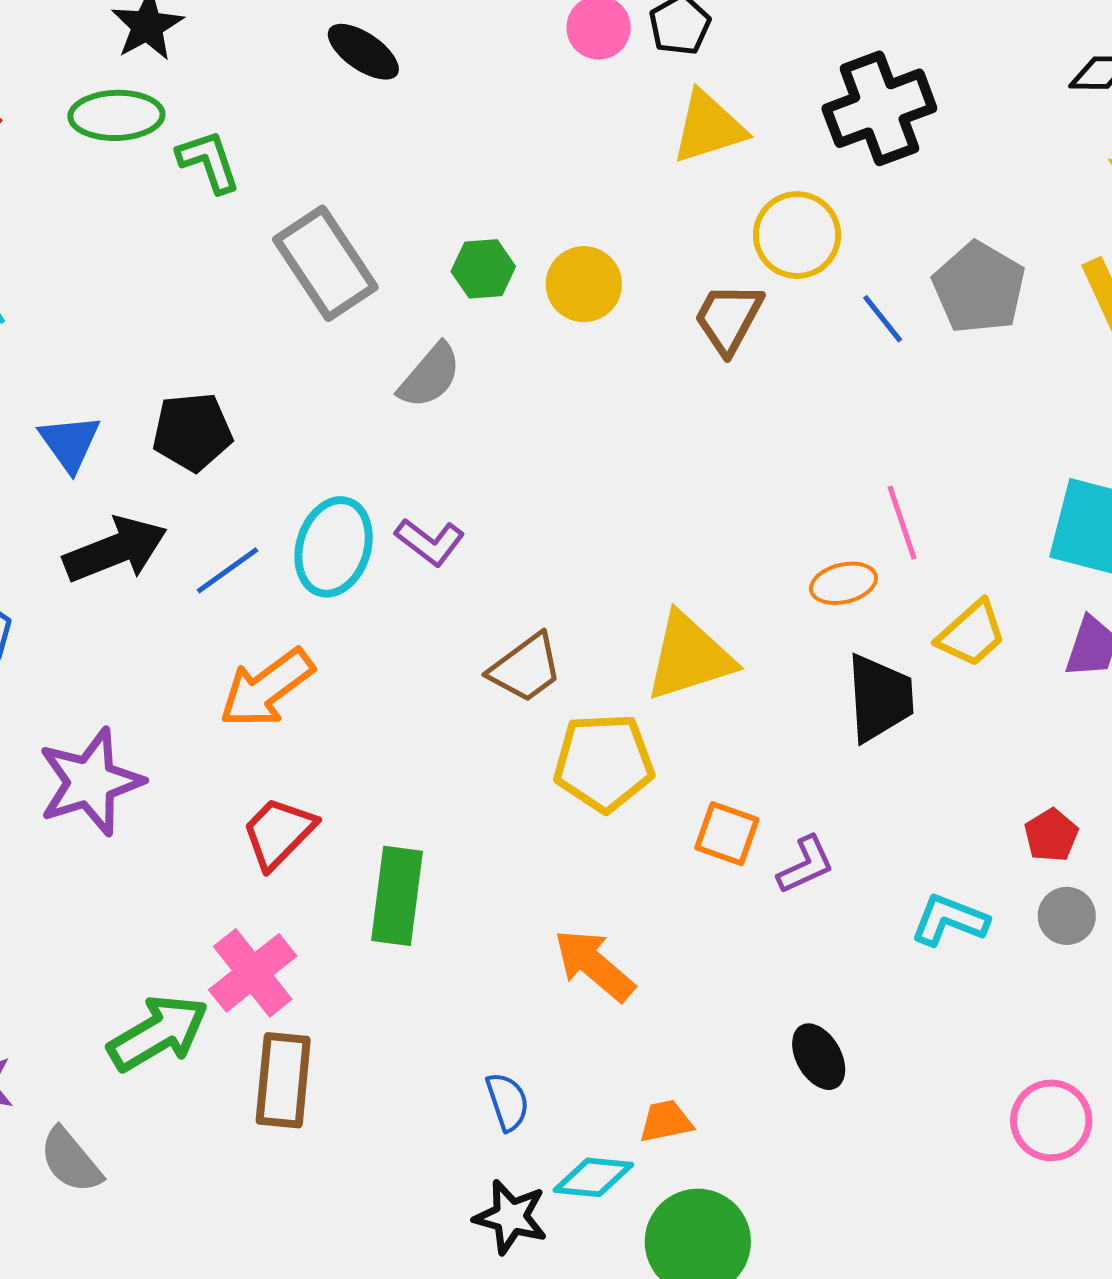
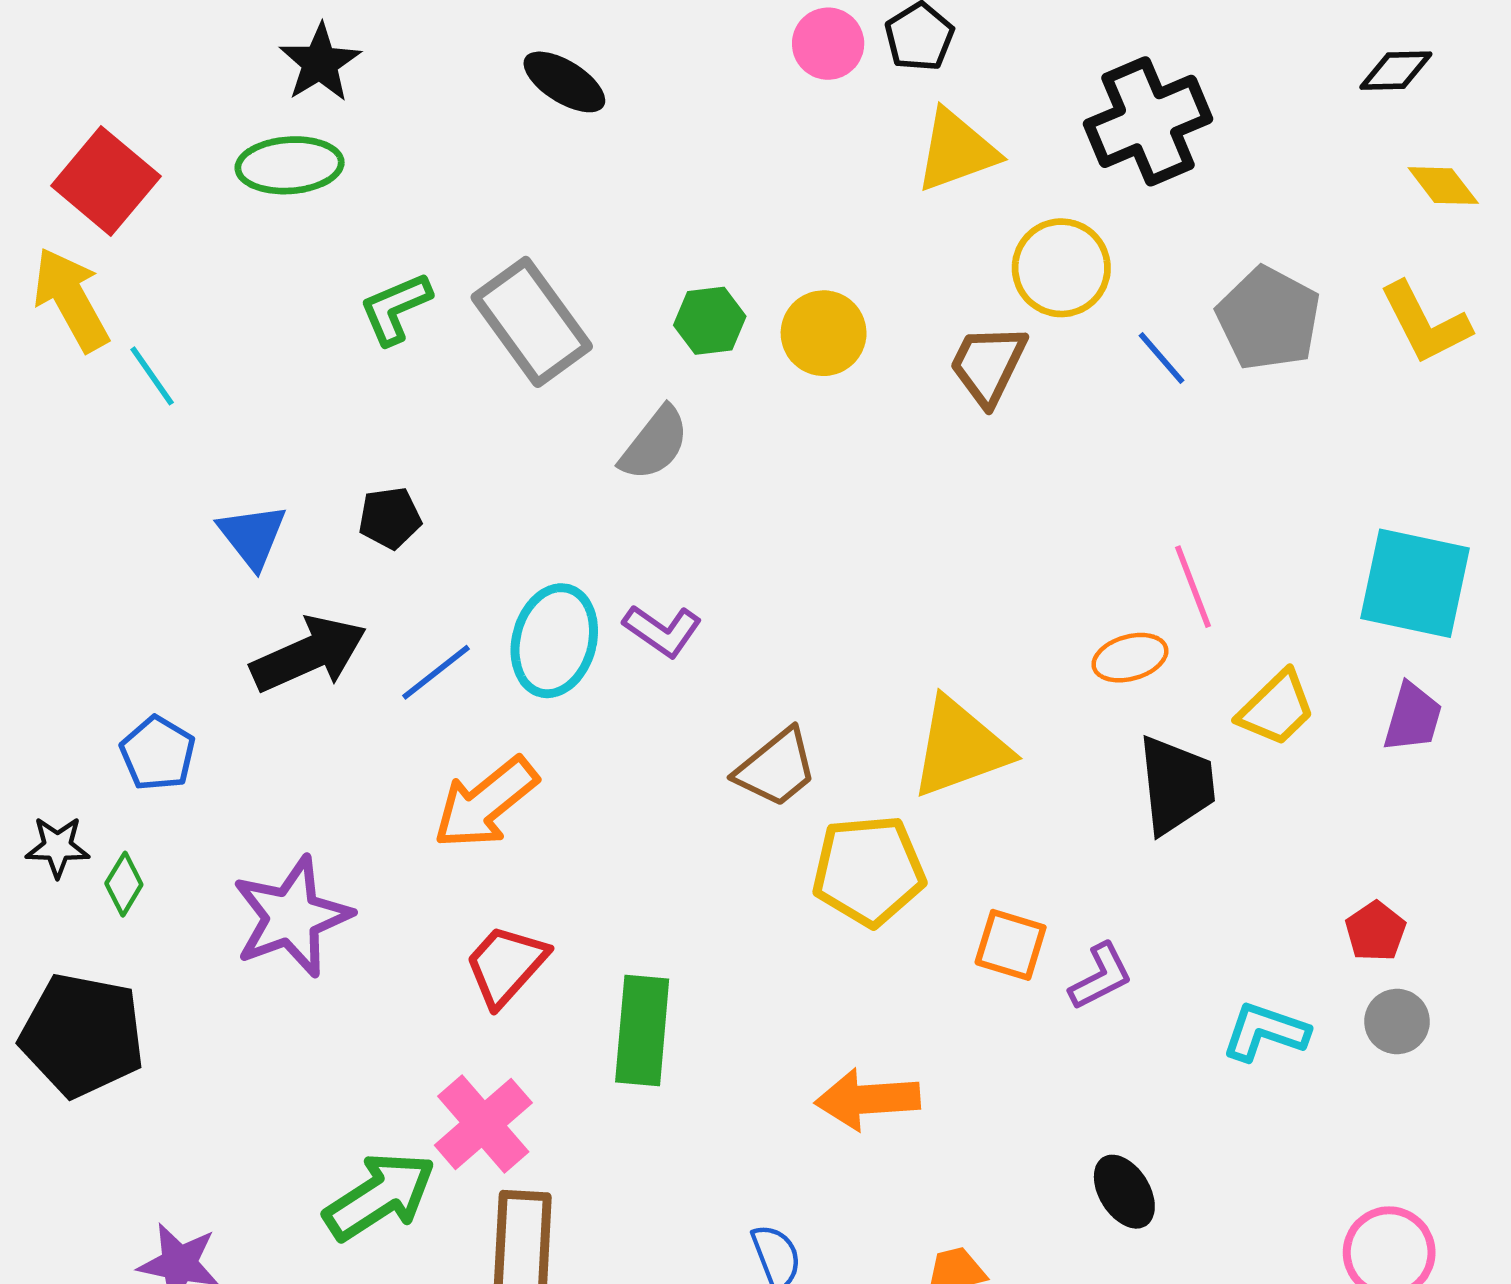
green L-shape: (209, 161) -> (395, 308), moved, turned -92
black pentagon: (192, 432) -> (390, 518), size x0.7
orange arrow: (594, 965) -> (867, 1099), turned -42

